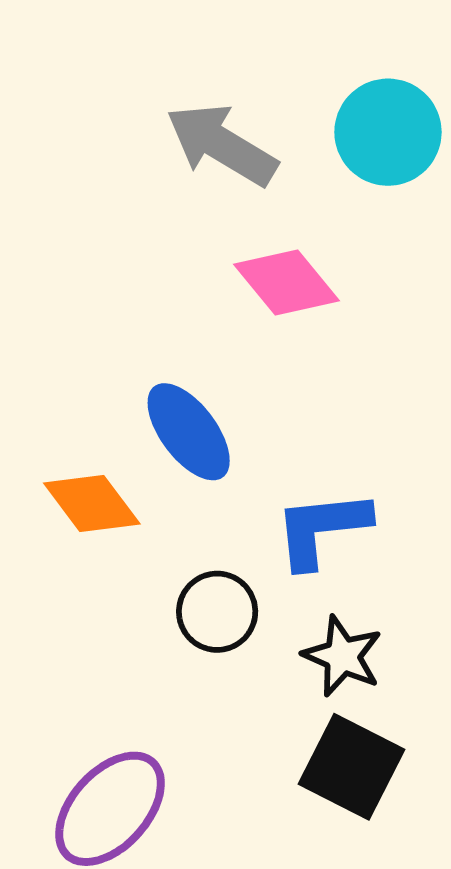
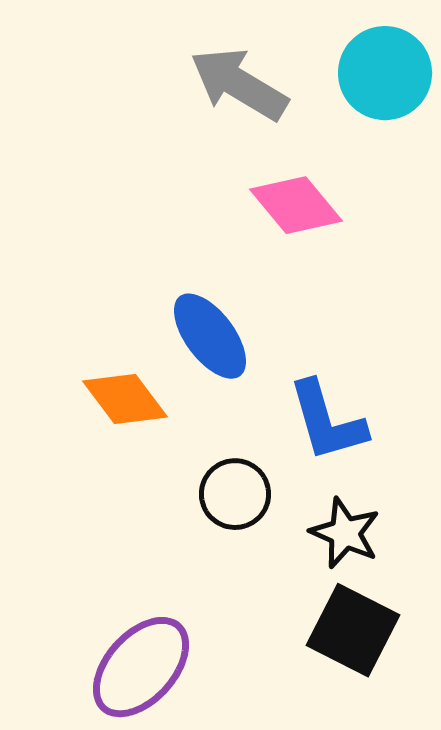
blue L-shape: (322, 529) -> (327, 421), turned -100

